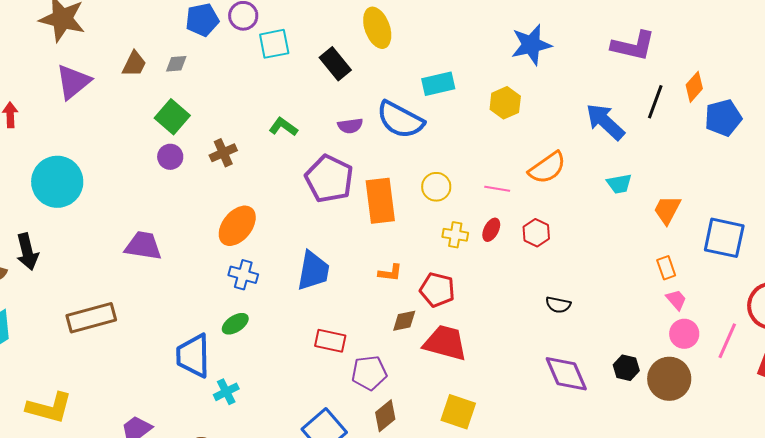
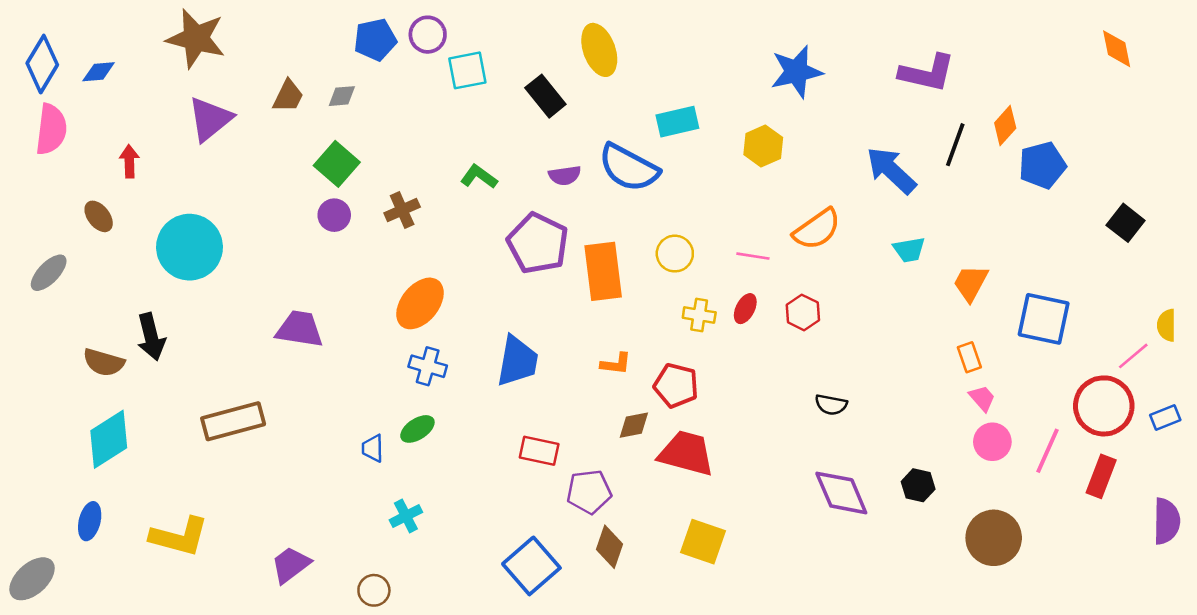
blue trapezoid: (193, 356) -> (373, 448), moved, size x0.5
brown circle: (669, 379) -> (994, 538), moved
brown diamond: (385, 416) -> (610, 547), turned -32

